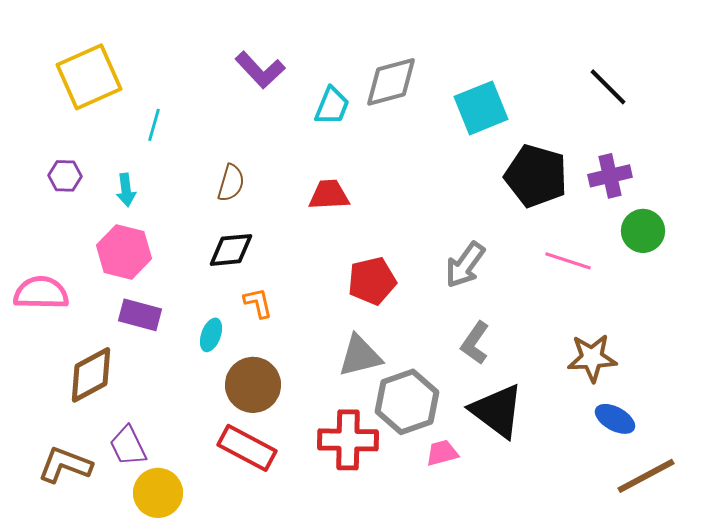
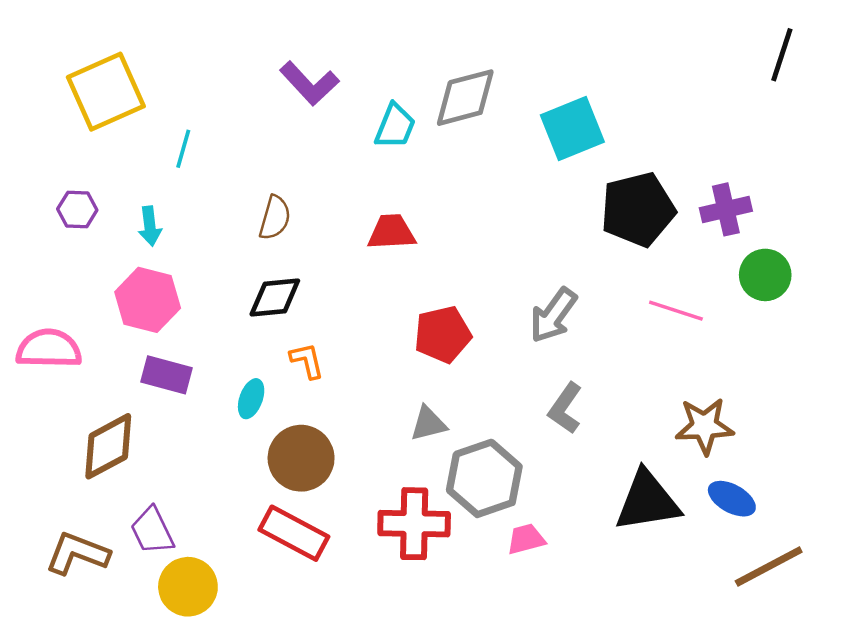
black line: (608, 87) -> (782, 55), moved, turned 63
black pentagon: (536, 176) -> (638, 209), turned -30
gray triangle: (360, 356) -> (428, 424), size x0.7
black triangle: (497, 411) -> (647, 501), moved, turned -46

